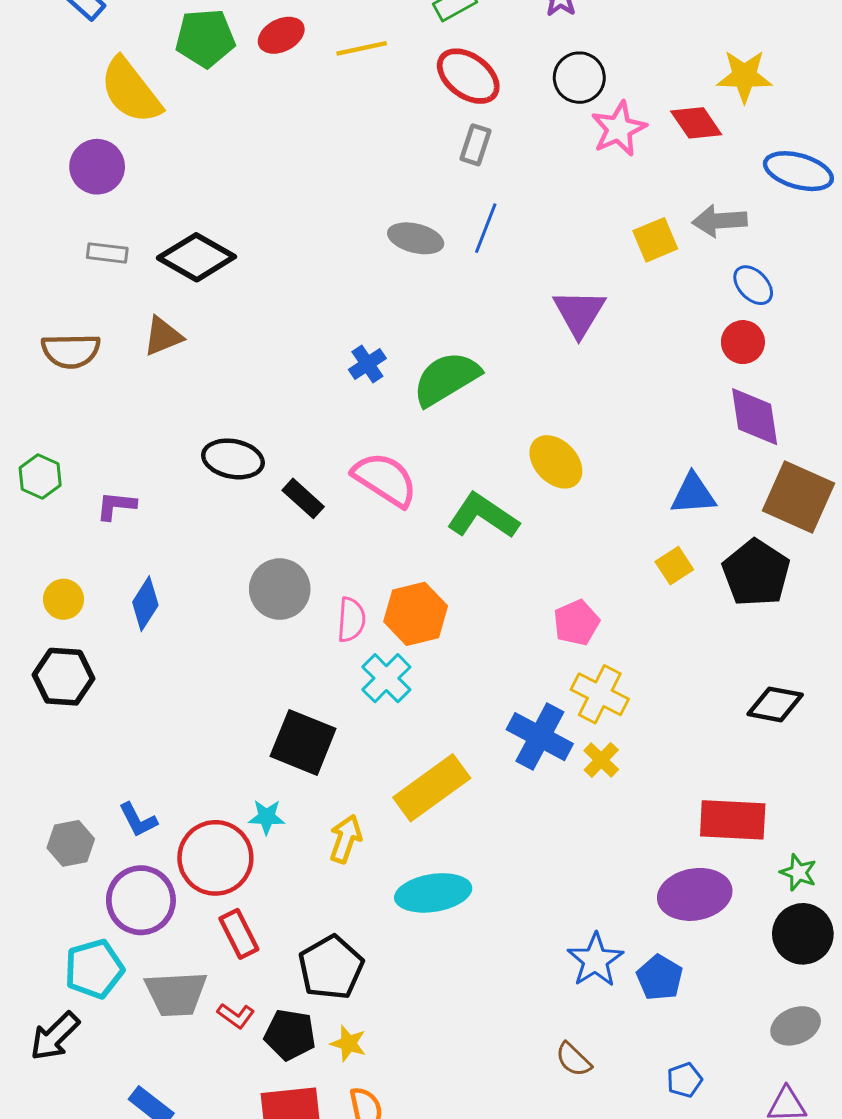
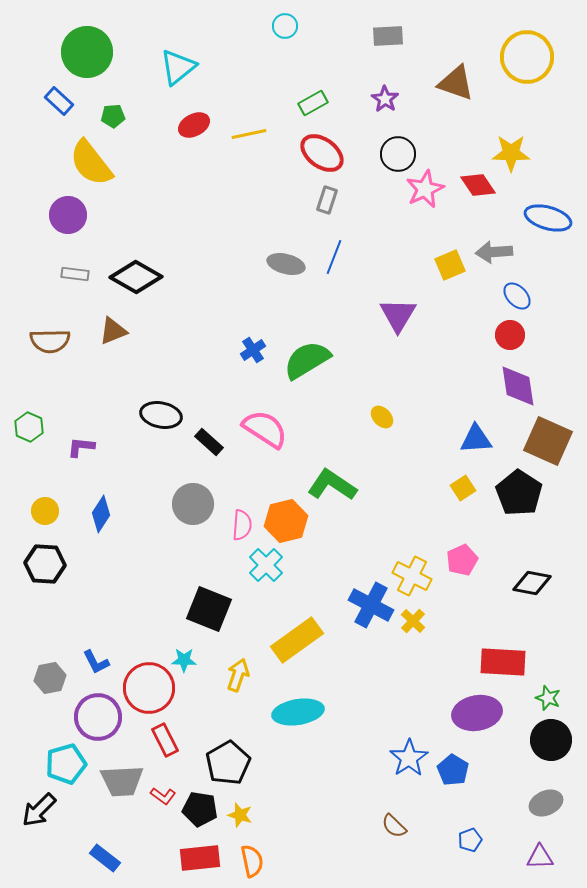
green pentagon: (205, 38) -> (113, 116), moved, size x0.6
yellow ellipse: (556, 462) -> (382, 417), size x0.6
green L-shape: (483, 516) -> (332, 485), moved
pink pentagon: (576, 623) -> (462, 560), moved

